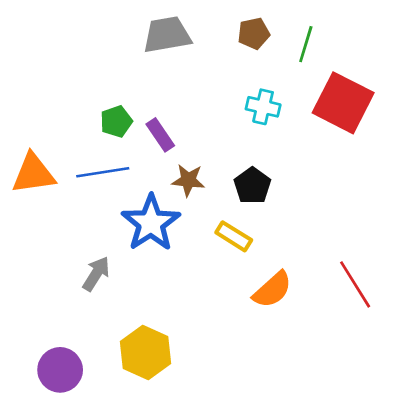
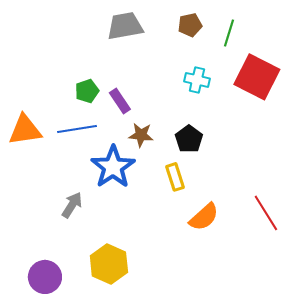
yellow rectangle: (234, 236) -> (175, 177), turned 40

